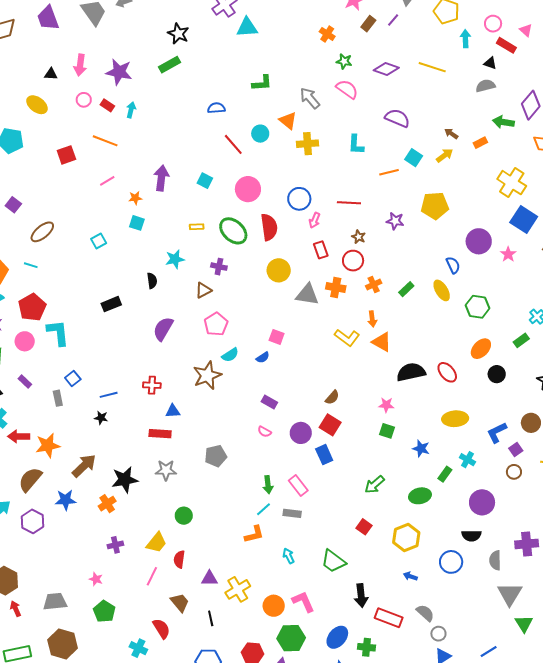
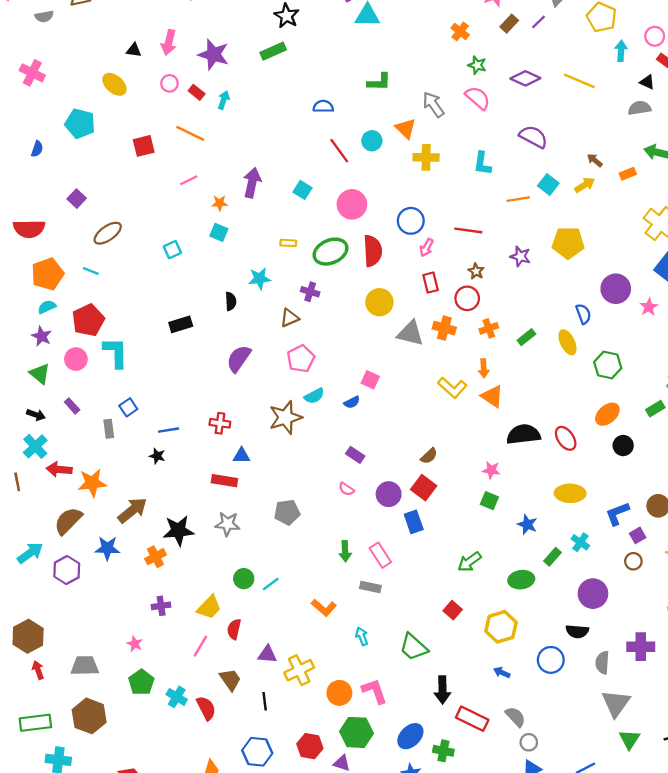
green ellipse: (233, 231) -> (331, 252), turned -72
cyan line: (264, 509) -> (271, 584), moved
orange L-shape: (254, 534) -> (324, 608), turned 50
cyan cross: (138, 648) -> (177, 697), moved

